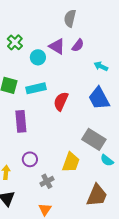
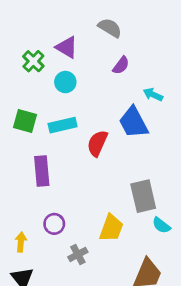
gray semicircle: (70, 18) -> (110, 28), turned 108
purple triangle: (57, 46) -> (67, 47), moved
blue trapezoid: (99, 98) -> (133, 122), moved
gray rectangle: (94, 139) -> (143, 196), turned 45

